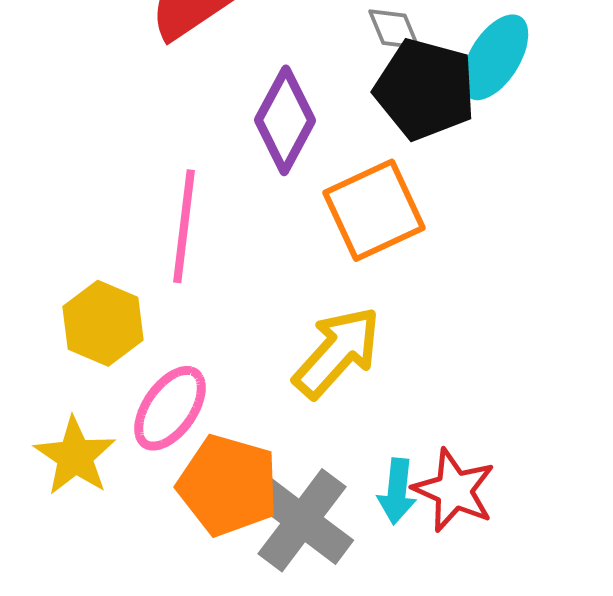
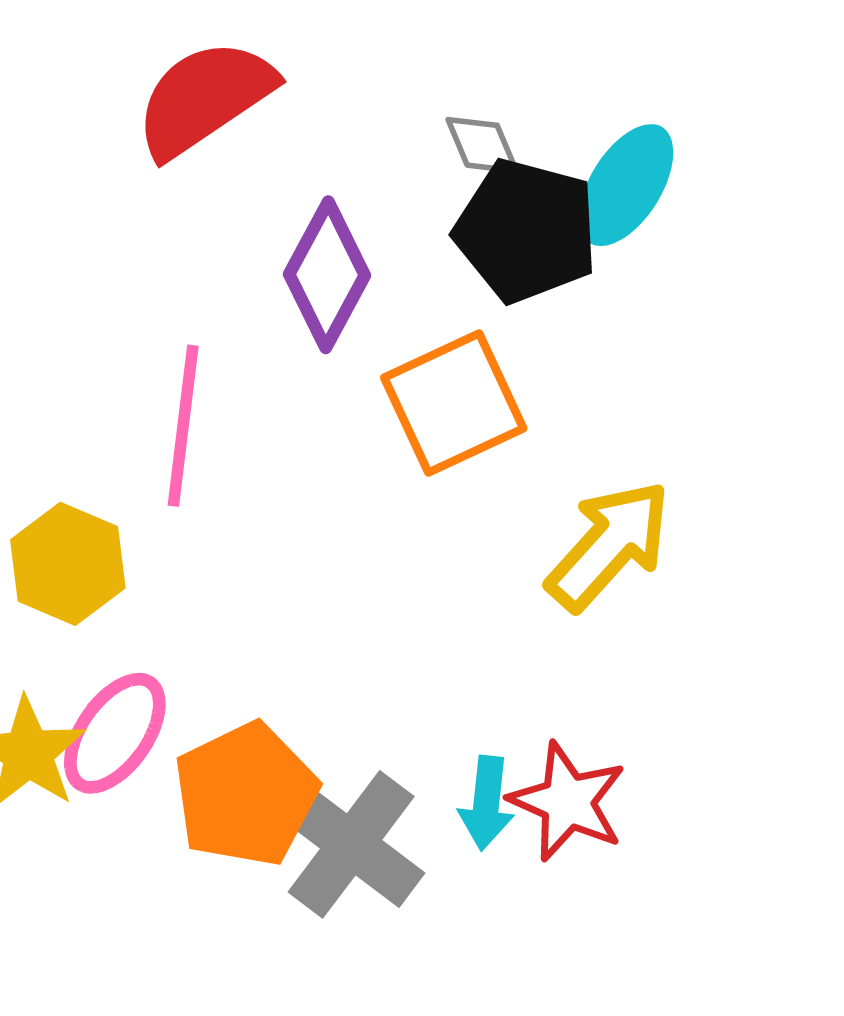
yellow arrow: (337, 352) -> (609, 545), moved
pink ellipse: (170, 408) -> (115, 733), moved
orange pentagon: (228, 485) -> (246, 794), turned 30

